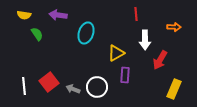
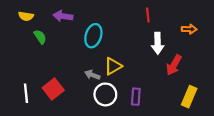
yellow triangle: (116, 53) -> (113, 66), moved
purple rectangle: (125, 75) -> (136, 97), moved
gray arrow: (73, 89) -> (92, 75), moved

